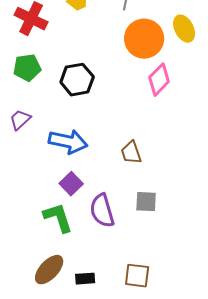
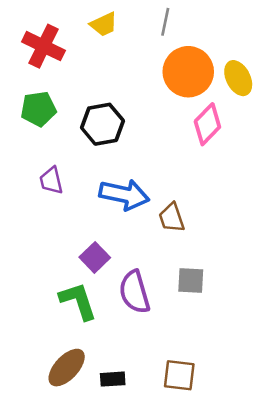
yellow ellipse: (184, 29) -> (238, 78), moved
purple trapezoid: (20, 120) -> (51, 181), moved, turned -60
blue arrow: (68, 142) -> (124, 195), moved

